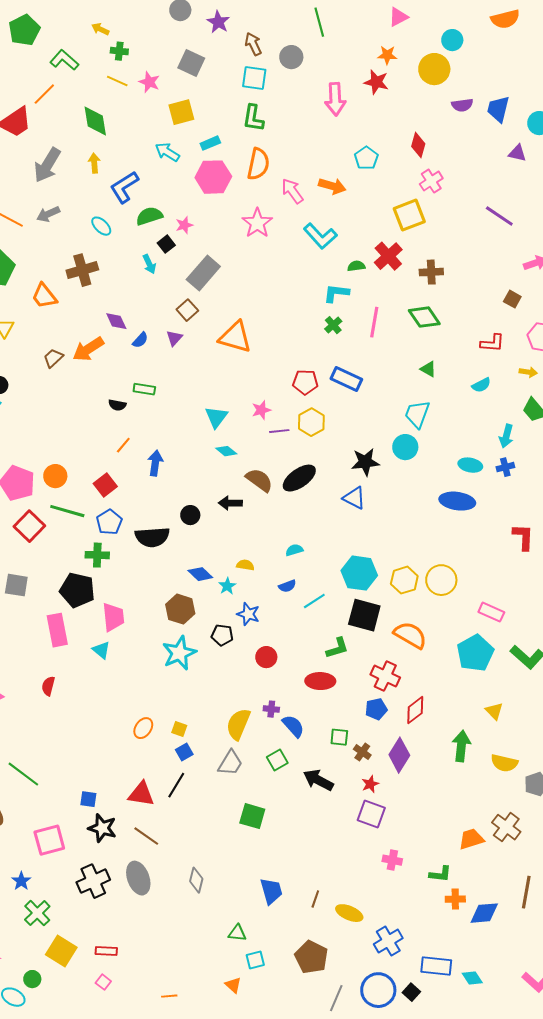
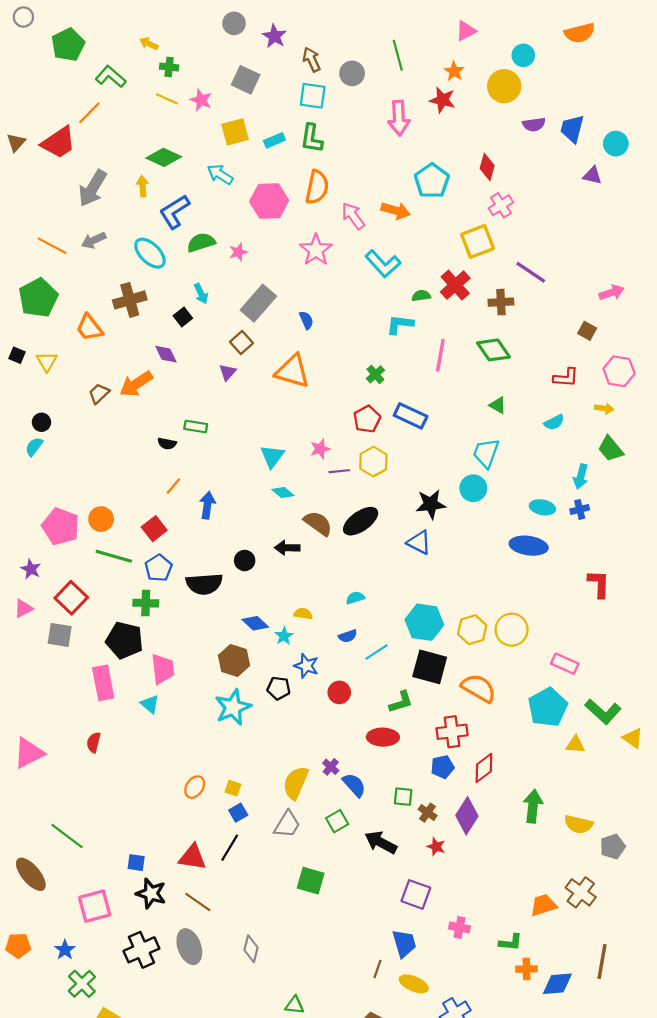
green line: (319, 22) -> (398, 55), moved
orange star: (387, 55) -> (454, 71), turned 30
green diamond: (95, 121) -> (164, 157), moved, turned -56
cyan rectangle: (210, 143) -> (274, 140), moved
cyan pentagon: (366, 158) -> (432, 181), size x1.4
purple line: (499, 216) -> (531, 272), moved
cyan ellipse: (101, 226) -> (150, 253), size x1.5
black square: (166, 244) -> (183, 317), moved
green cross: (333, 325) -> (375, 374), moved
blue semicircle: (140, 340) -> (306, 320), moved, turned -66
red pentagon: (305, 382) -> (367, 419), turned -30
red square: (29, 526) -> (71, 598), moved
red circle: (266, 657) -> (339, 692), moved
red cross: (385, 676) -> (452, 732), turned -32
purple cross: (271, 709) -> (331, 767), turned 35
yellow triangle: (494, 711) -> (575, 745), moved, turned -42
red star: (370, 784) -> (436, 847), turned -30
purple square: (371, 814) -> (416, 894), moved
blue trapezoid: (271, 891) -> (404, 943), moved

